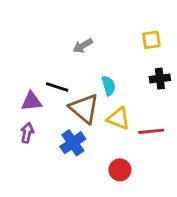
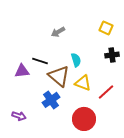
yellow square: (151, 40) -> (106, 28), turned 32
red line: (151, 131) -> (106, 92), turned -36
purple arrow: (27, 133) -> (19, 116), moved, turned 96
red circle: (120, 170) -> (84, 119), size x1.5

